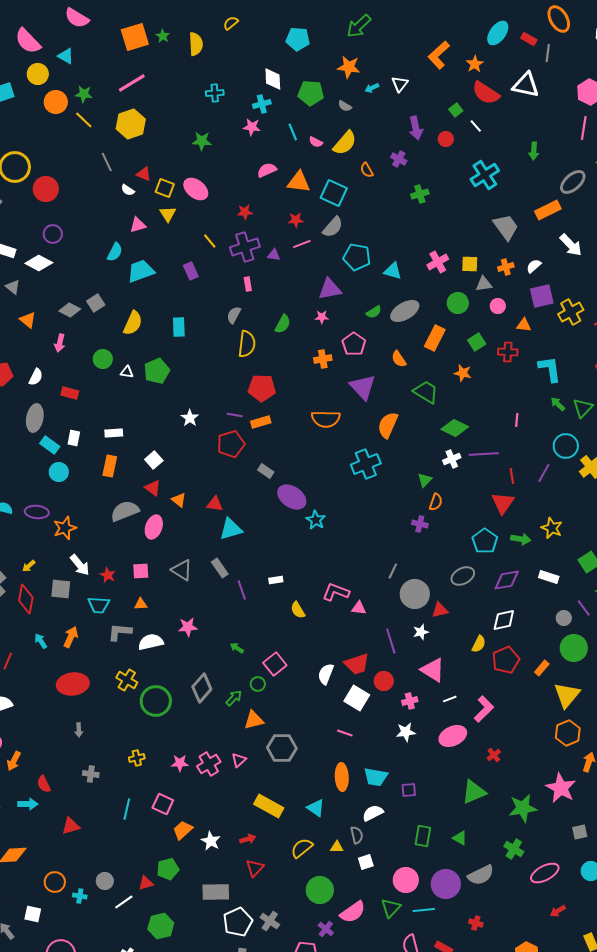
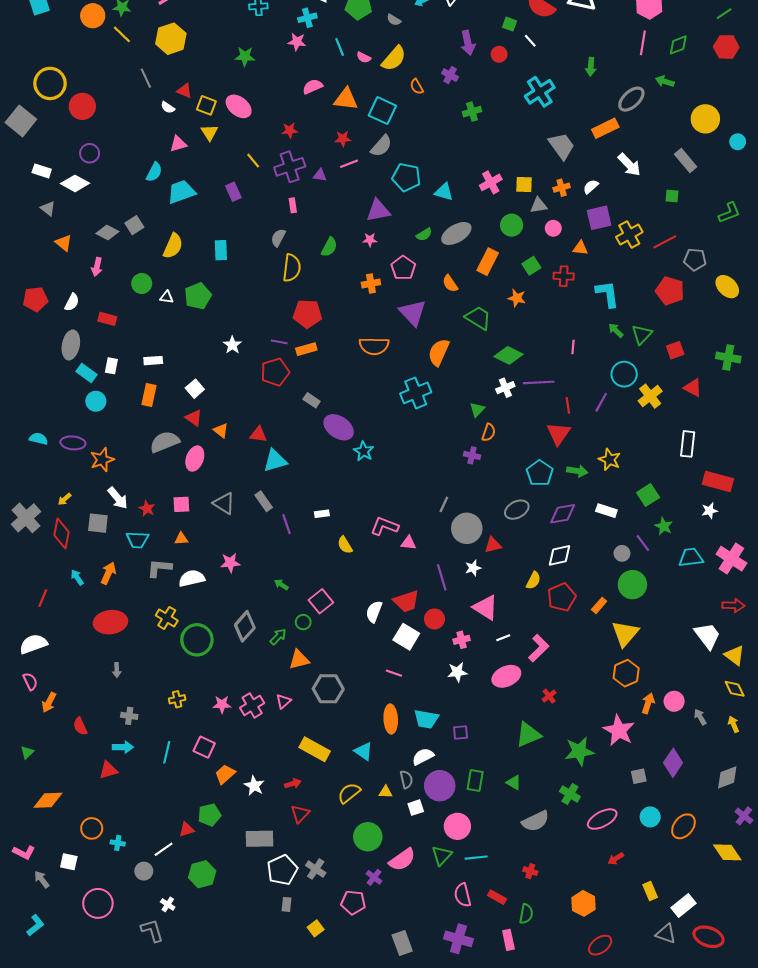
green square: (456, 110) -> (509, 24), turned -32
cyan arrow: (28, 804) -> (123, 747), moved
gray circle: (105, 881) -> (144, 871), moved
purple circle: (446, 884) -> (440, 786), moved

